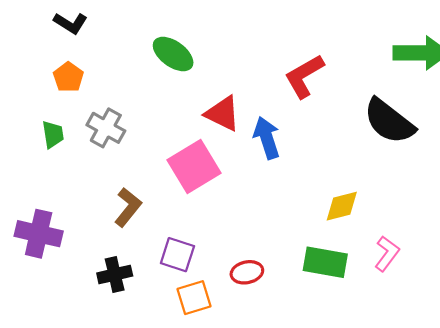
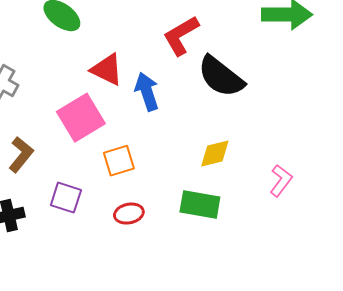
black semicircle: (389, 121) -> (221, 77), moved
pink L-shape: (387, 254) -> (281, 181), moved
orange square: (194, 298) -> (119, 161), moved

